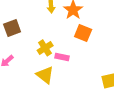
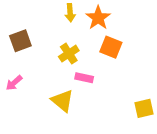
yellow cross: (45, 48) -> (69, 54), moved

